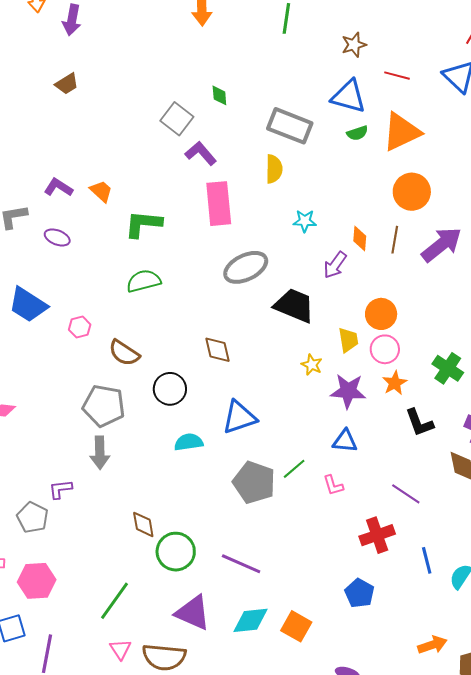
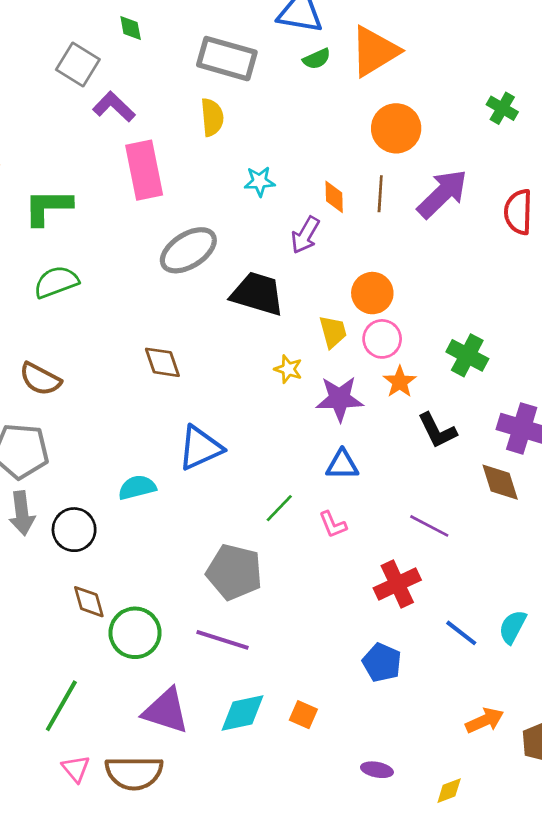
black circle: (170, 389) -> (74, 530), moved
gray pentagon: (254, 482) -> (234, 572), moved
blue line: (427, 560) -> (461, 633), moved, turned -32
orange square: (296, 626) -> (303, 715), size x0.7

